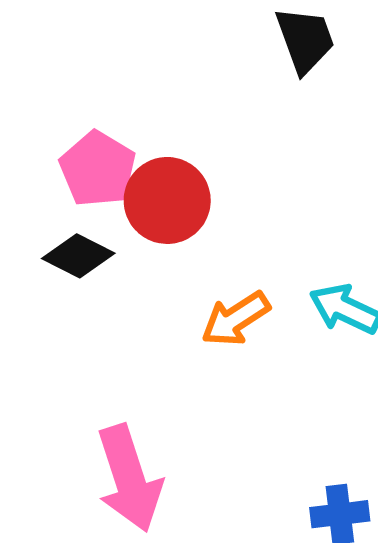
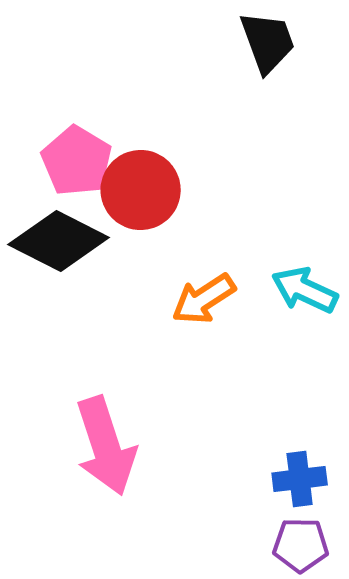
black diamond: (78, 256) -> (59, 241), size x1.5

